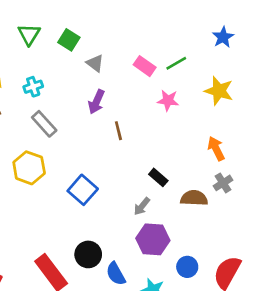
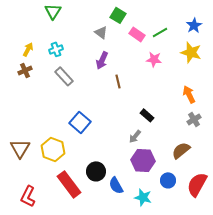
blue star: (223, 37) -> (194, 25), moved
green square: (69, 40) -> (118, 15), moved
yellow hexagon: (29, 168) -> (53, 149), moved
blue square: (83, 190) -> (80, 122), moved
brown semicircle: (194, 198) -> (181, 150), moved, turned -42

